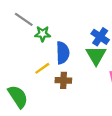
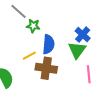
brown cross: (63, 80) -> (46, 68), size x1.5

